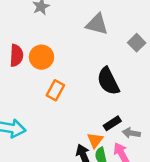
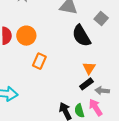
black semicircle: (108, 81) -> (81, 36), moved
orange triangle: (95, 140) -> (89, 68), moved

